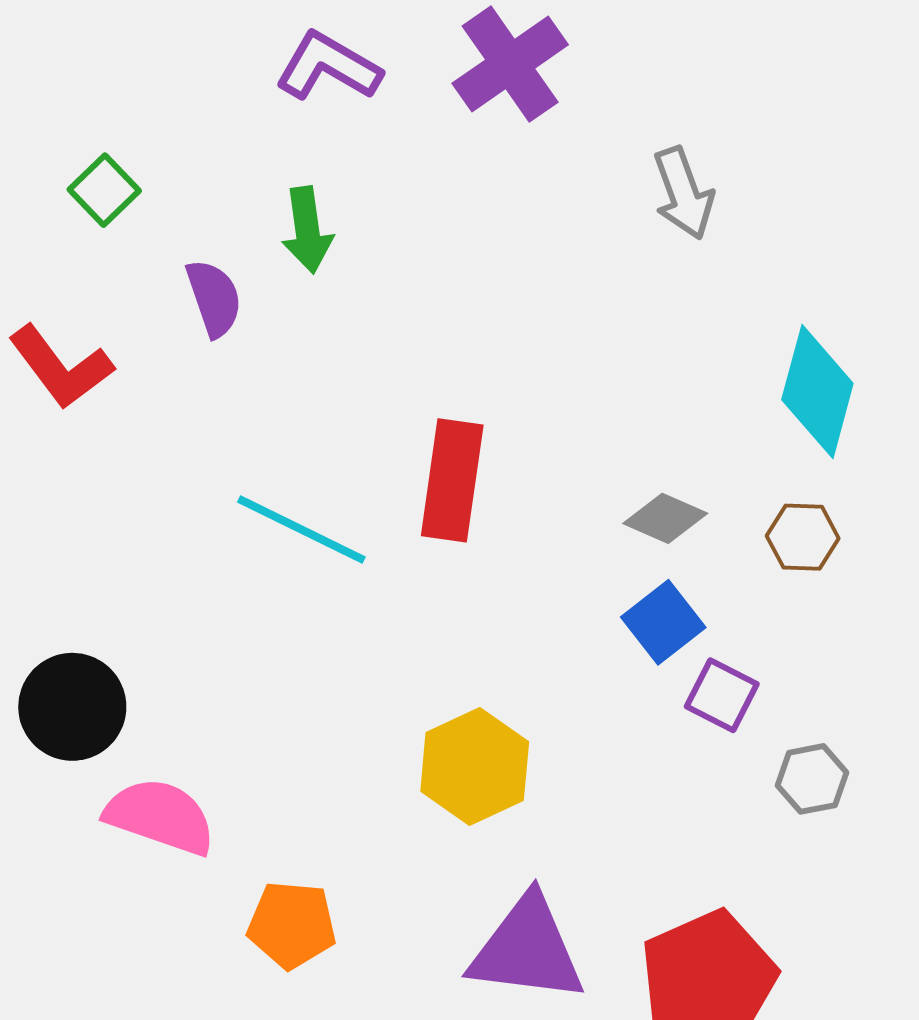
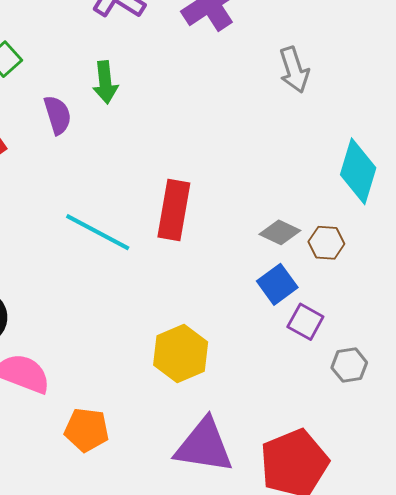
brown hexagon: (803, 537) -> (326, 243), moved

